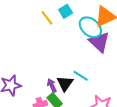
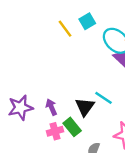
purple arrow: (52, 86) -> (51, 107), moved

